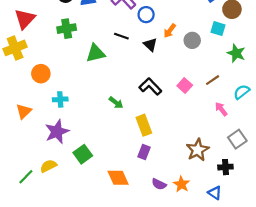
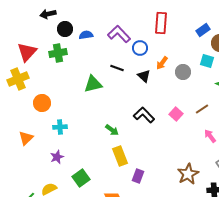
green cross: (67, 29) -> (58, 53), moved
yellow rectangle: (144, 125) -> (120, 156), moved
purple star: (57, 132) -> (57, 157), size x0.6

